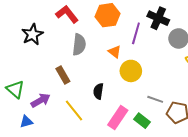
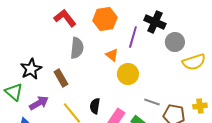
black star: (32, 34) -> (31, 69), moved
black semicircle: (98, 91) -> (95, 106), moved

